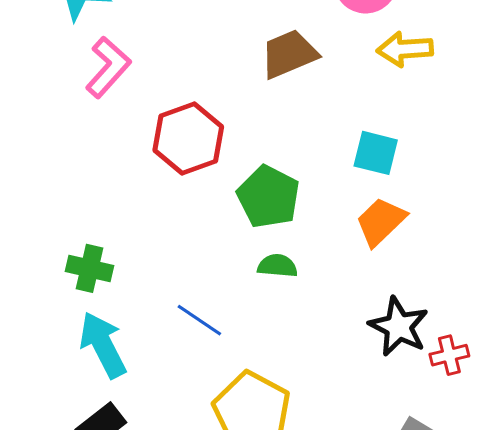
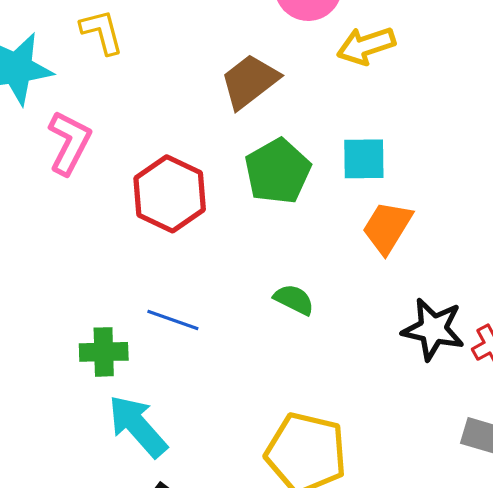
green pentagon: (268, 197) -> (278, 171), moved, turned 30
green semicircle: (277, 266) -> (294, 300), turned 36
blue line: (199, 320) -> (173, 320), moved

